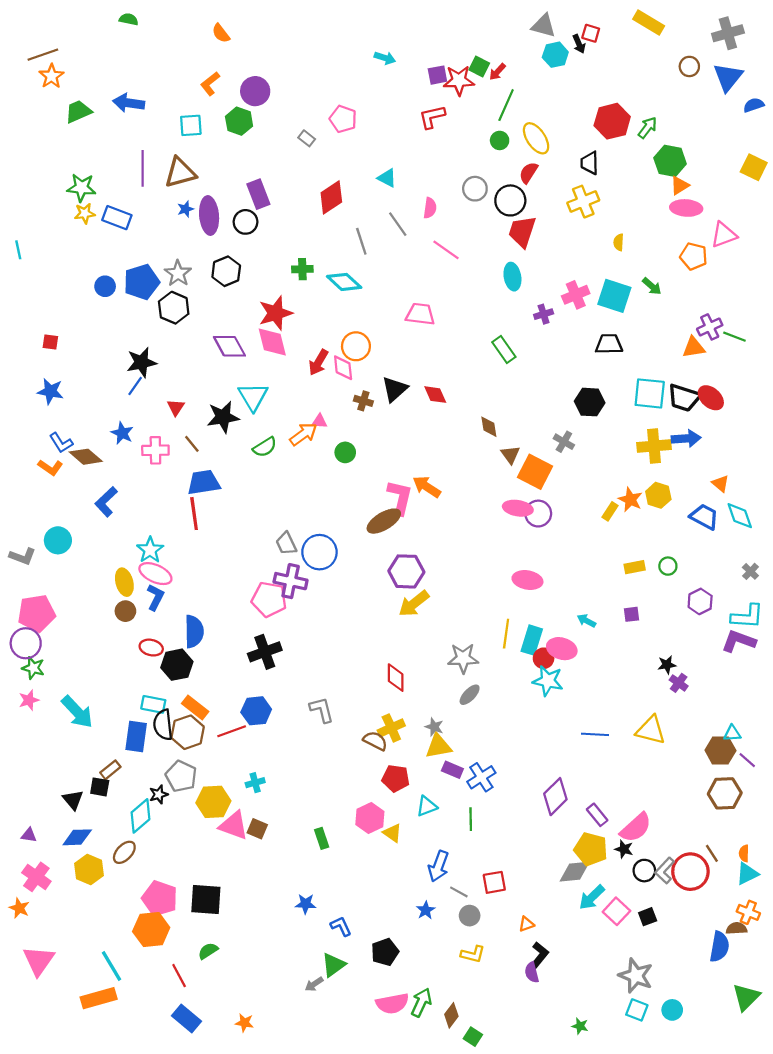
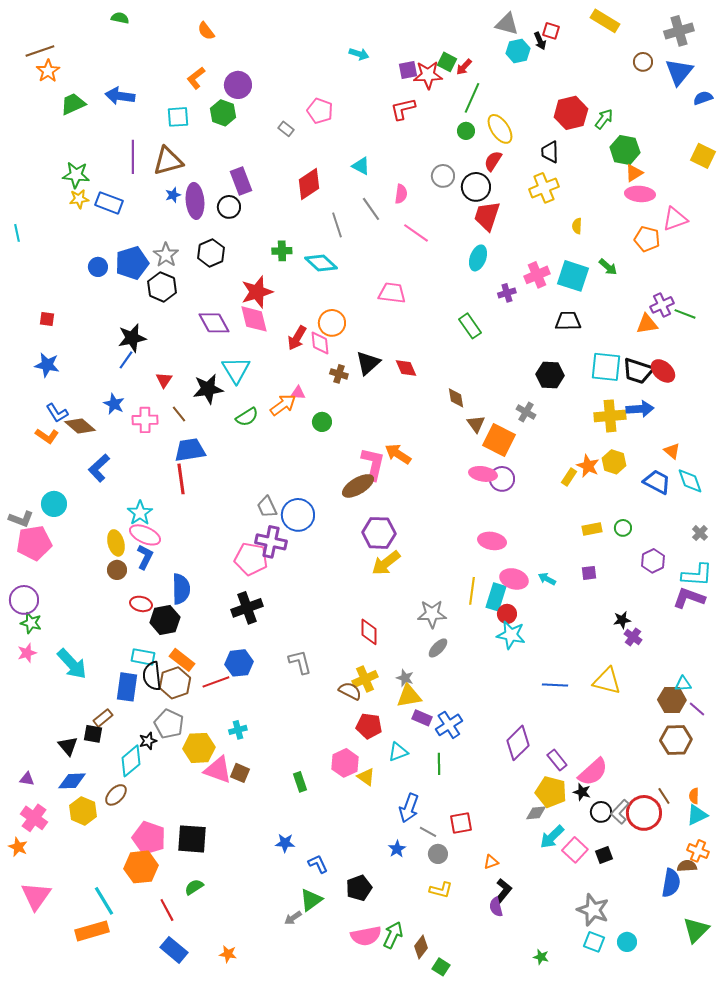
cyan ellipse: (512, 277) -> (478, 258), turned 30
pink pentagon: (36, 613) -> (34, 543), moved
pink ellipse: (562, 649) -> (514, 579), moved
gray diamond: (575, 872) -> (536, 813), size x0.7

